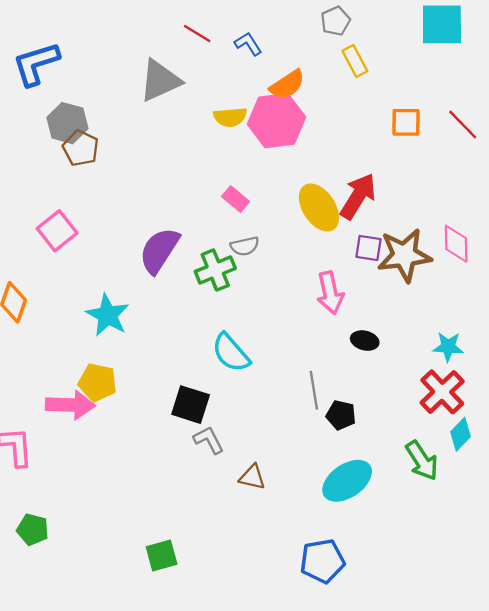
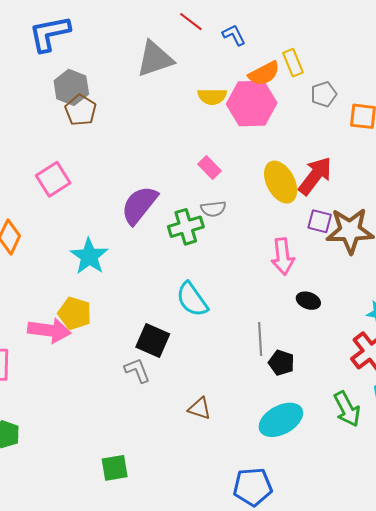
gray pentagon: (336, 21) -> (324, 94), moved
yellow rectangle: (355, 61) -> (293, 63), moved
gray L-shape: (209, 440) -> (137, 370), moved

